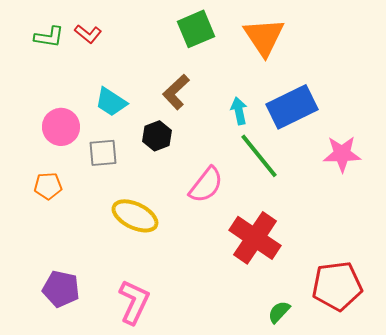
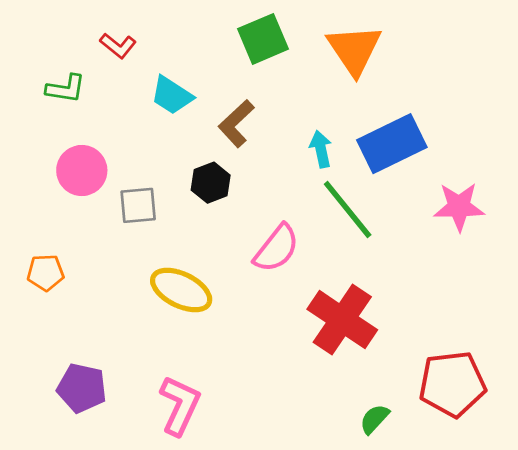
green L-shape: (49, 37) -> (66, 89), moved
cyan trapezoid: (111, 102) -> (172, 95), moved
orange pentagon: (48, 186) -> (46, 273), moved

